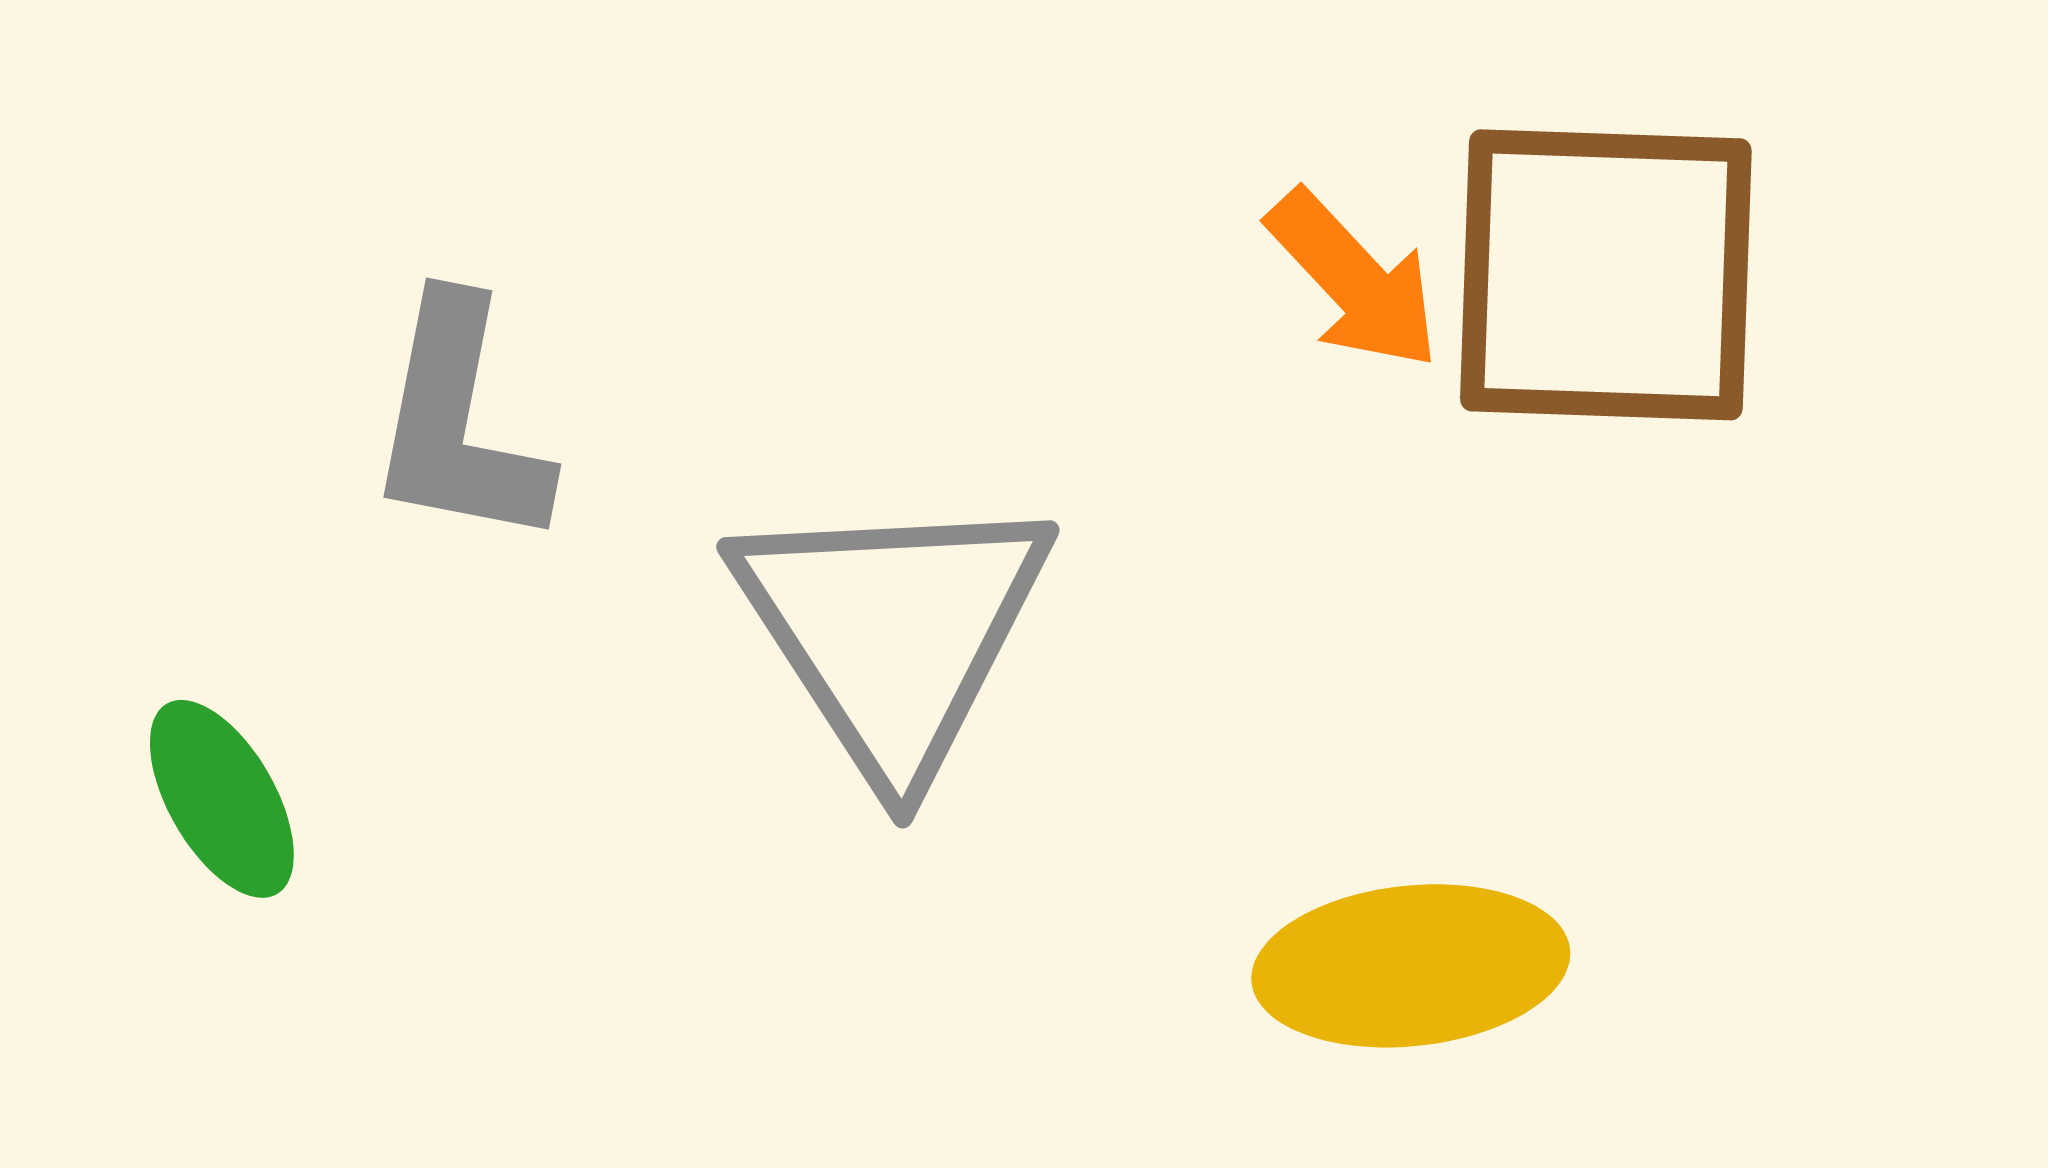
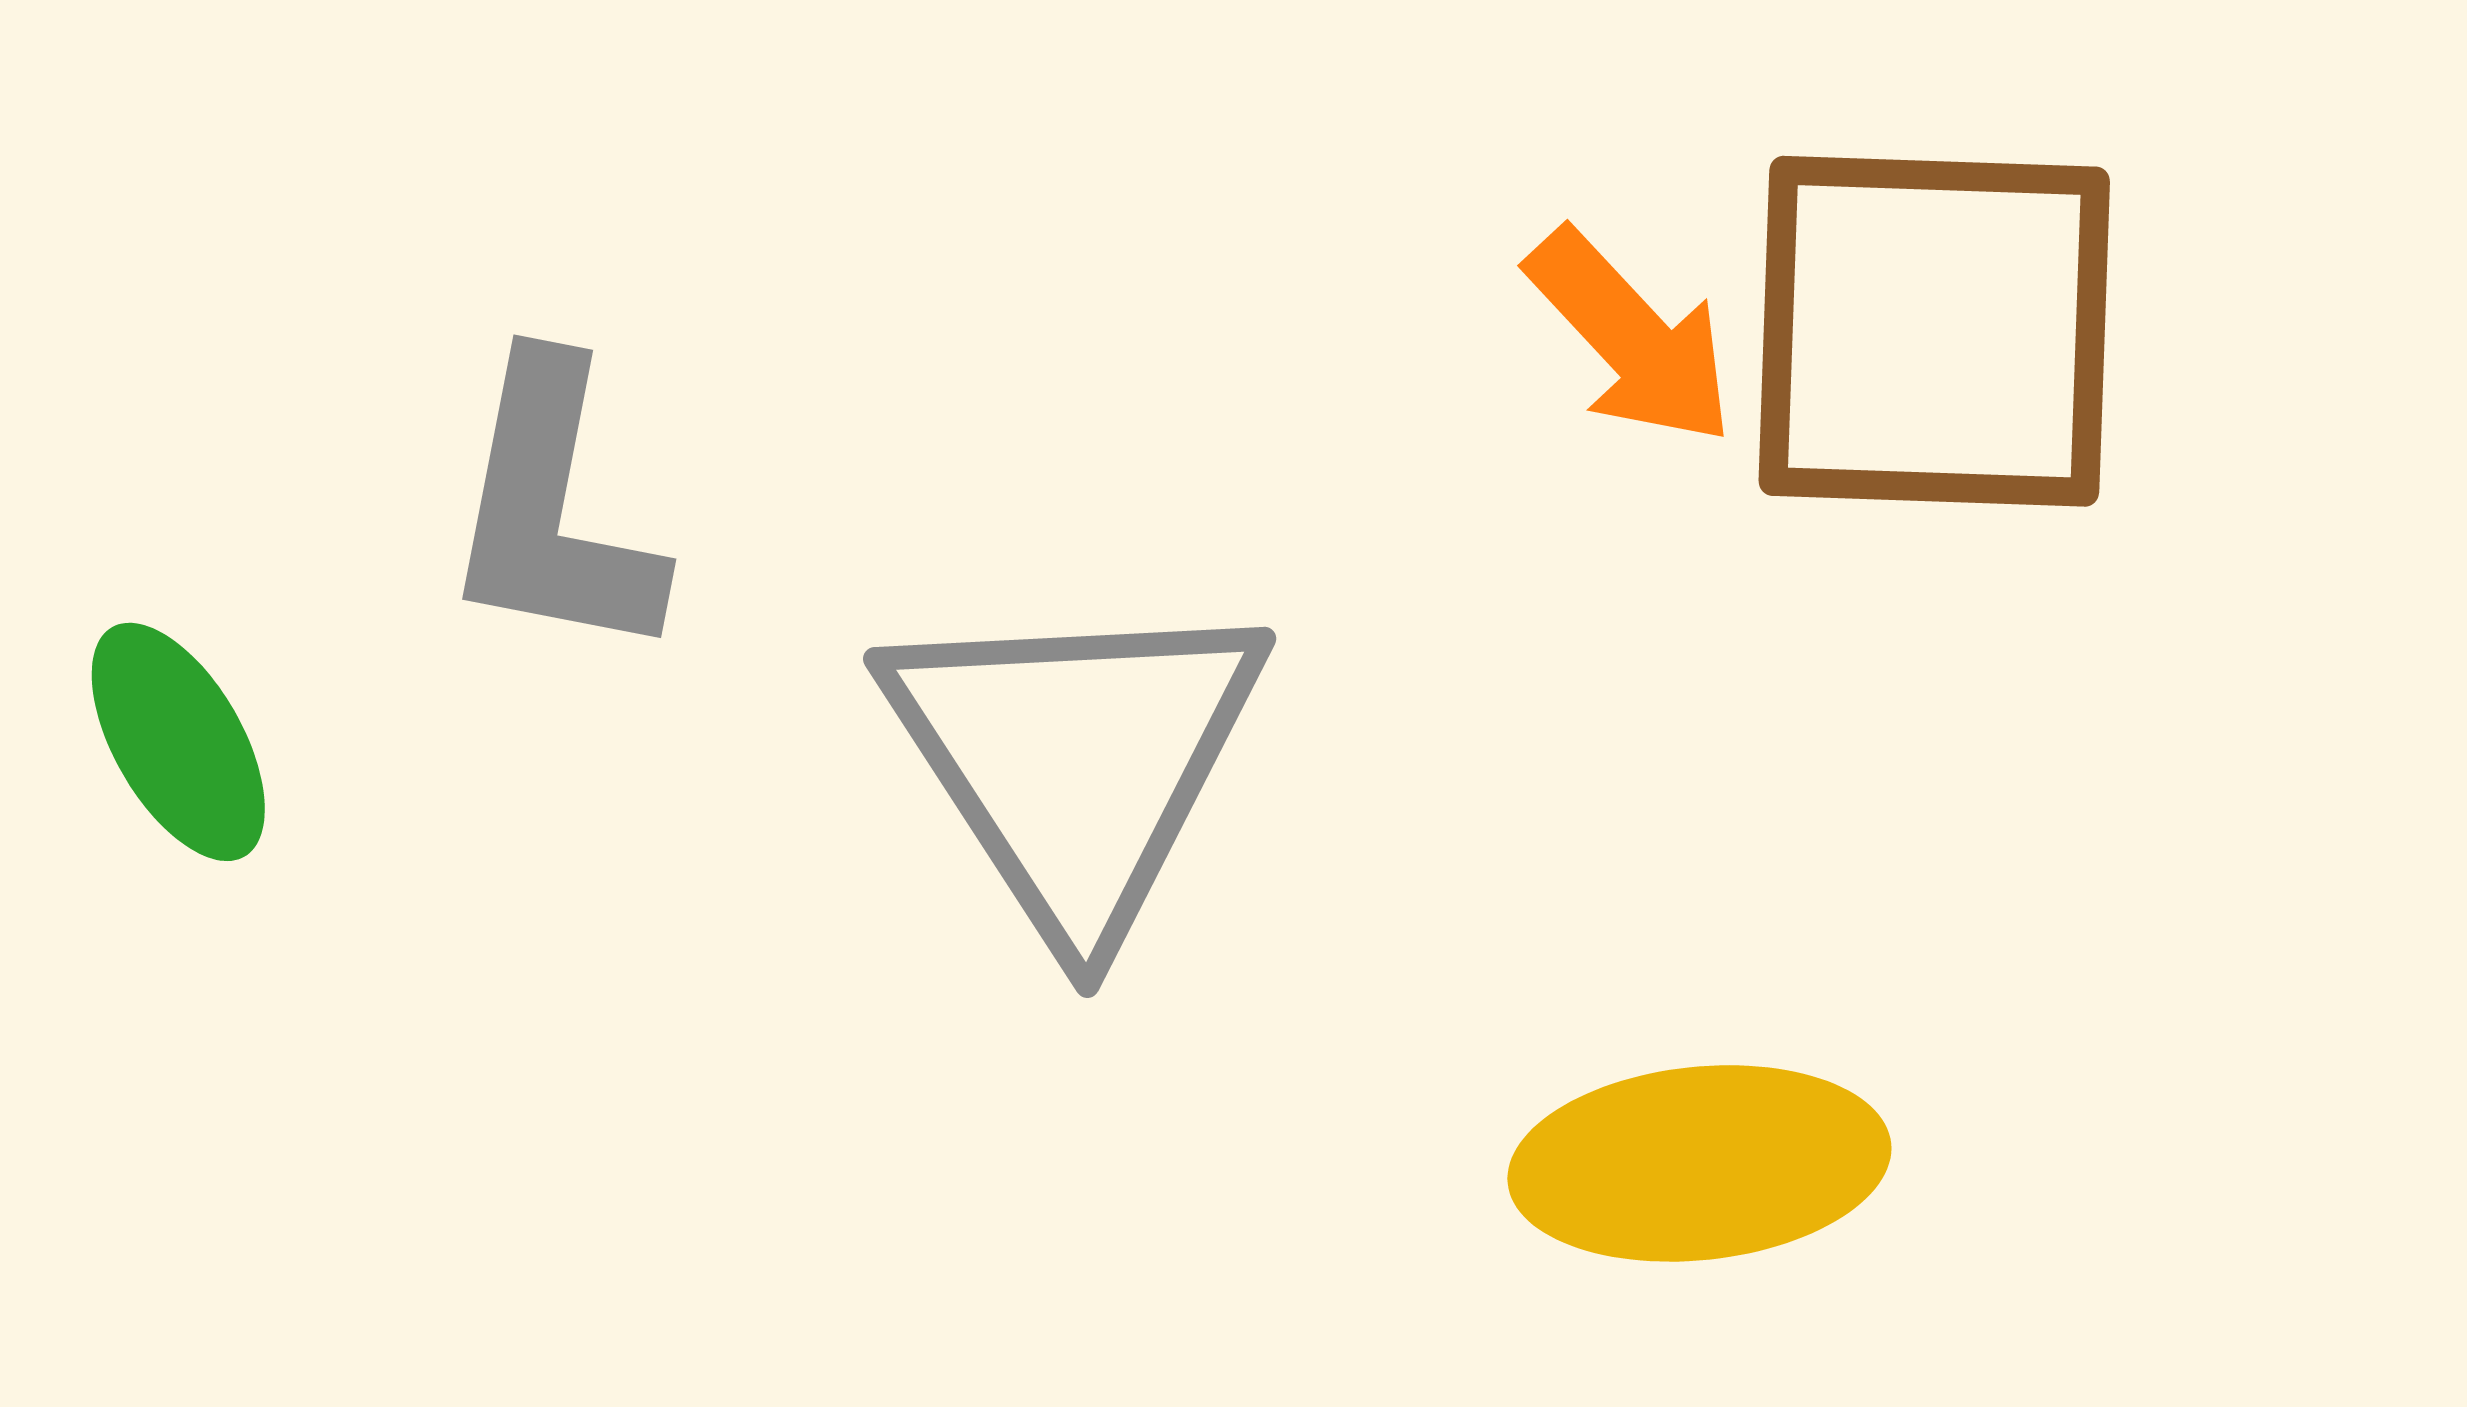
green ellipse: (222, 799) -> (178, 742), moved

